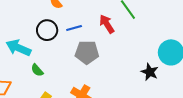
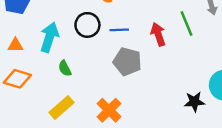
cyan arrow: (18, 48) -> (49, 37), turned 70
black star: (150, 72) -> (194, 102), turned 30

